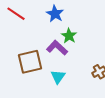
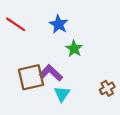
purple L-shape: (57, 48) -> (51, 73), moved

